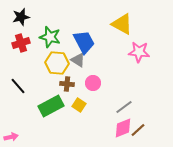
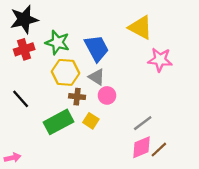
black star: (21, 17) -> (24, 19), size x1.4
gray triangle: (78, 60) -> (97, 77), moved

